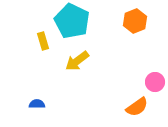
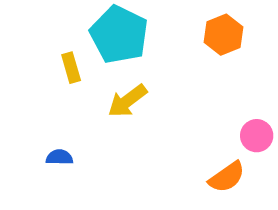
blue semicircle: (37, 104) -> (59, 157), moved

